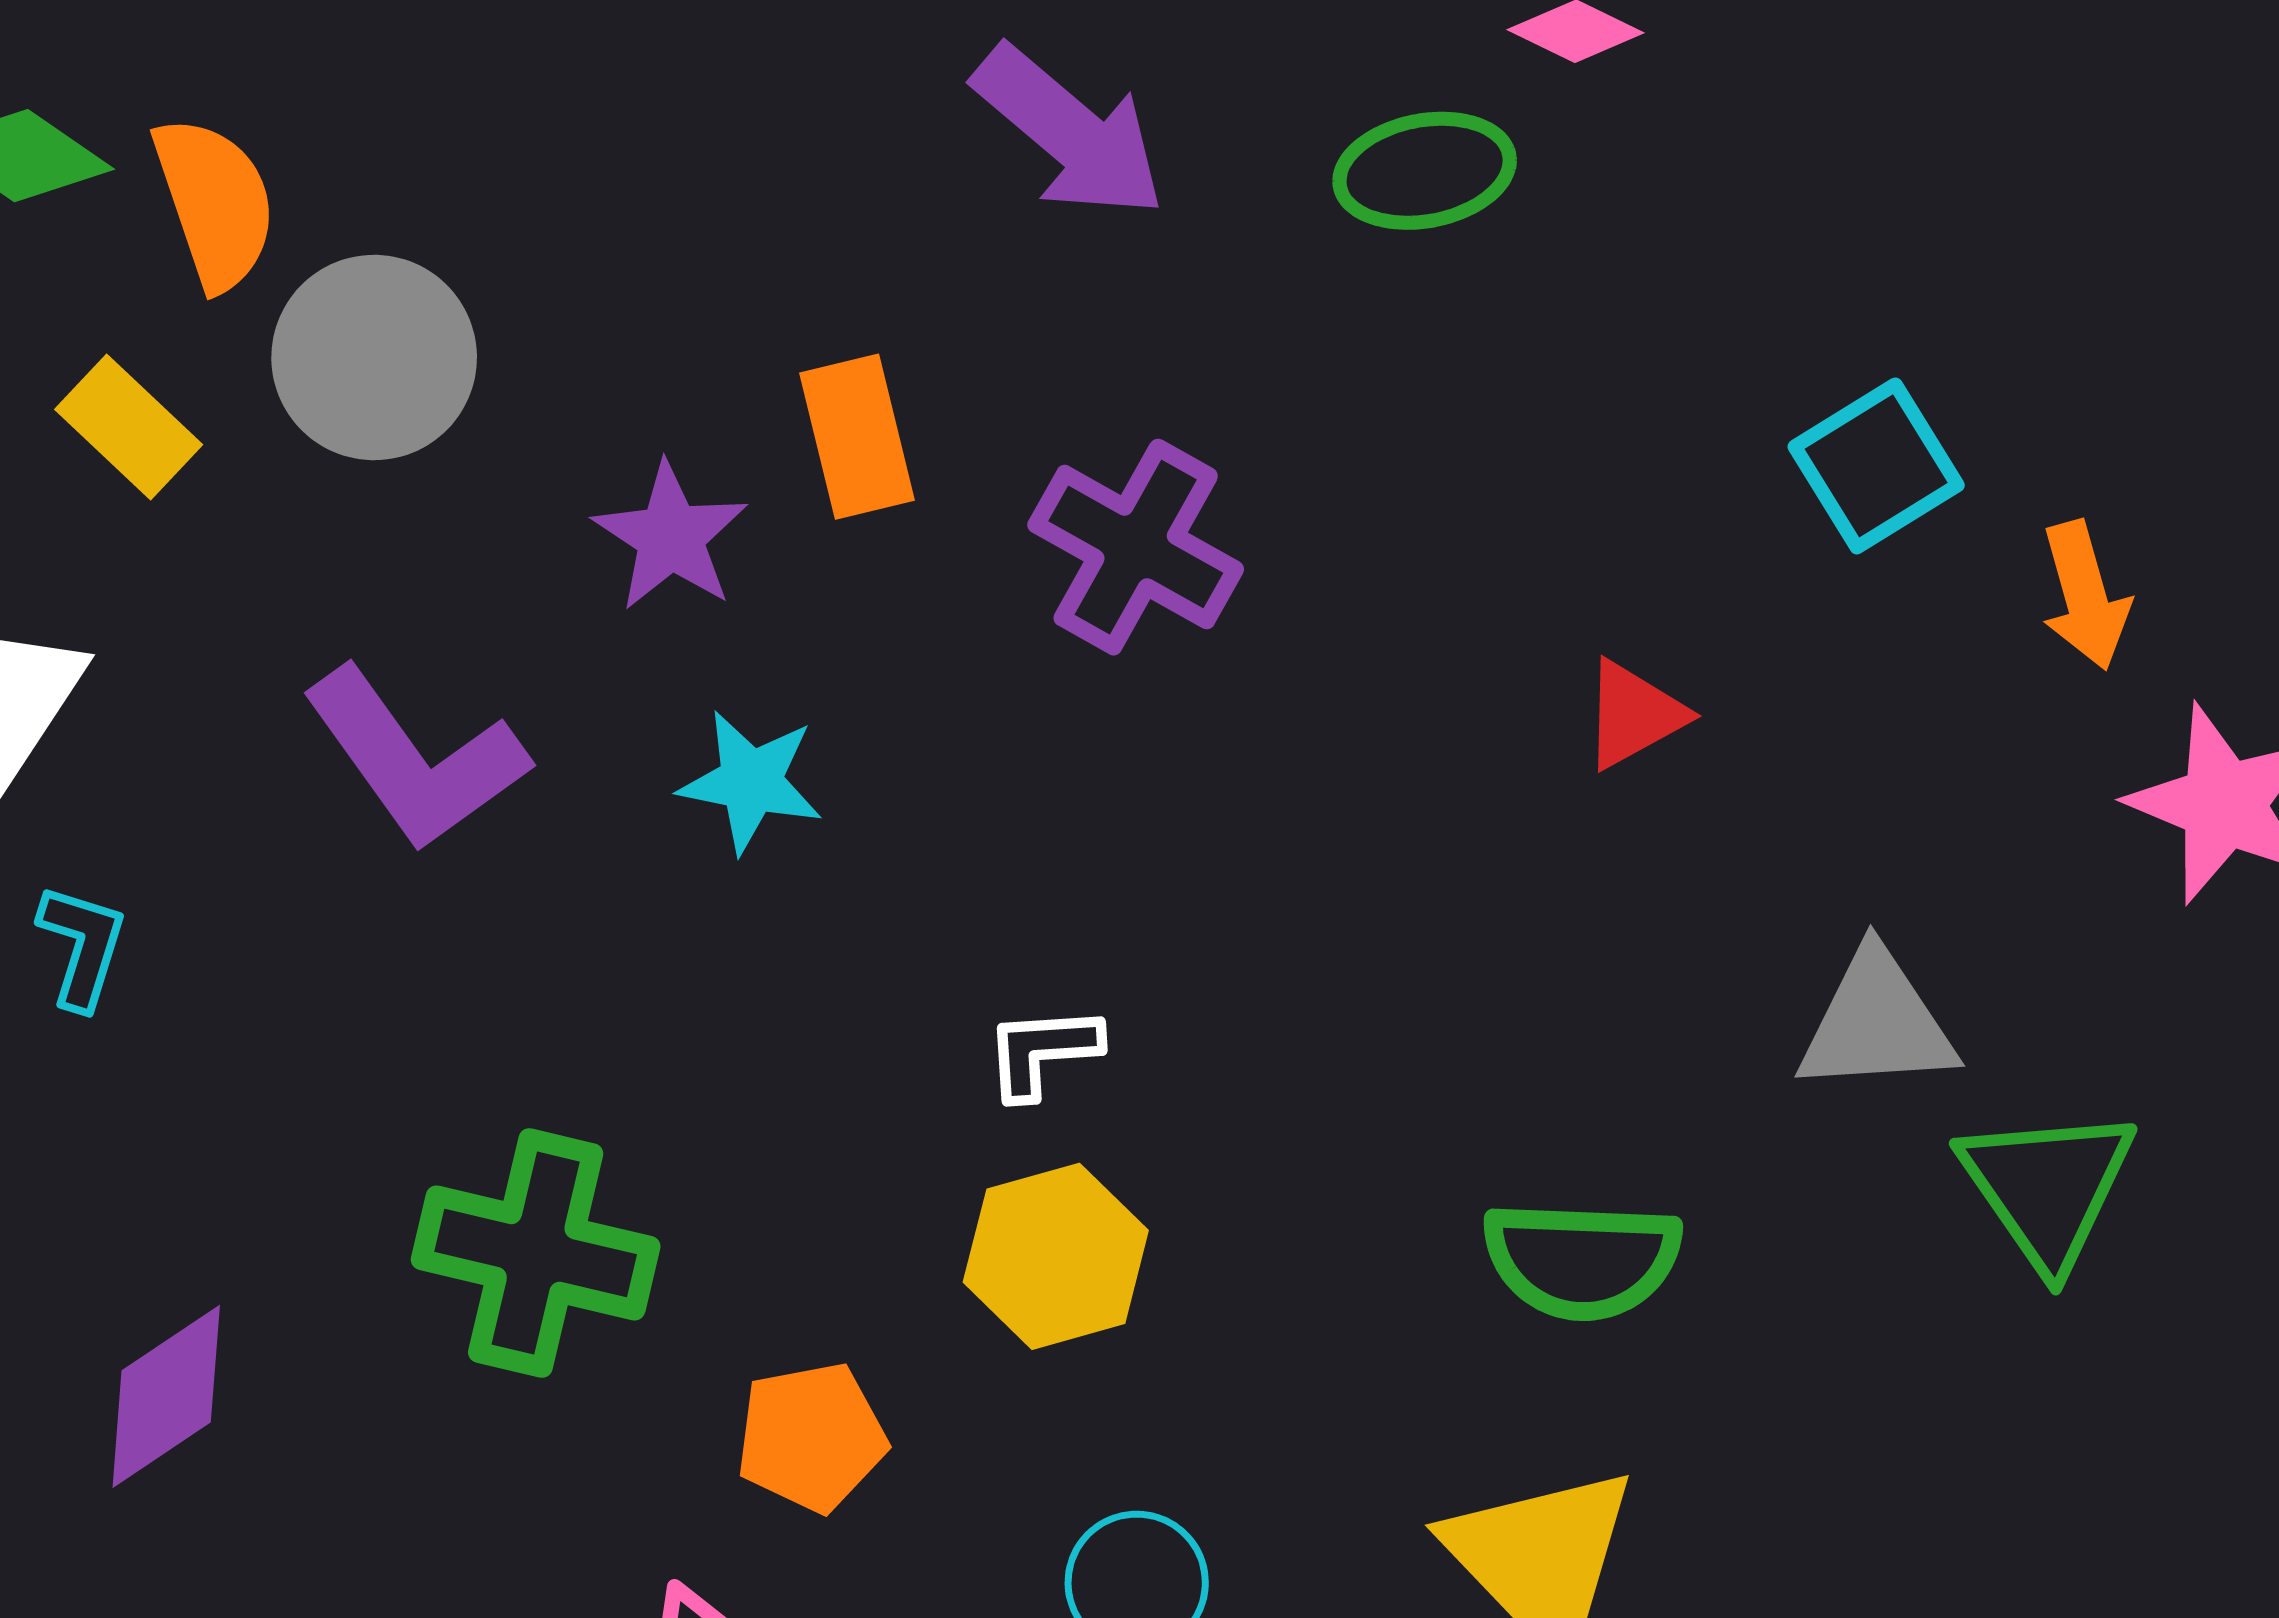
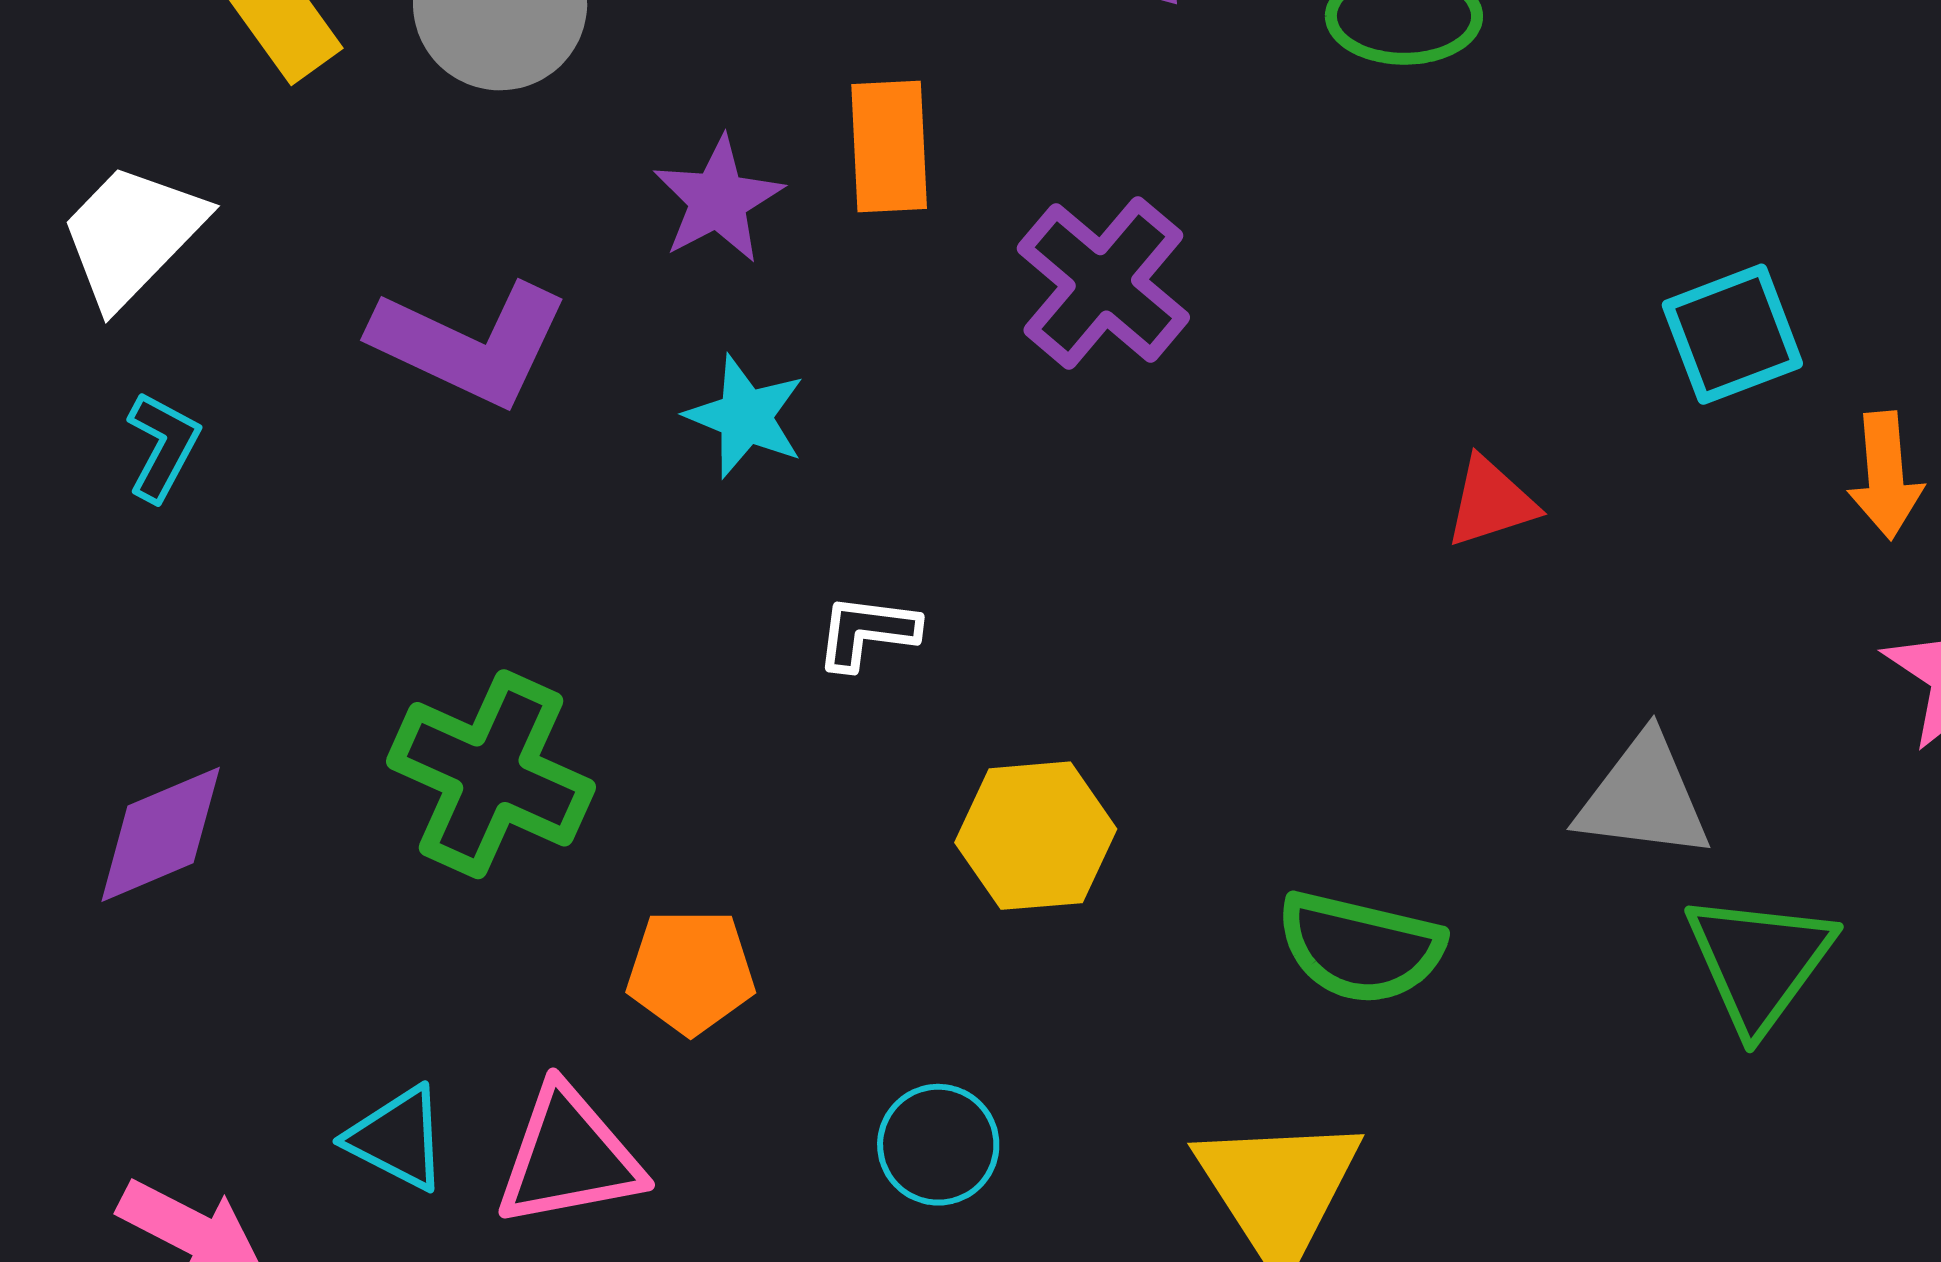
purple L-shape: (415, 759) -> (470, 344), turned -40
white L-shape: (1042, 1051) -> (867, 632), moved
yellow hexagon: (1056, 1256) -> (1036, 836), moved

